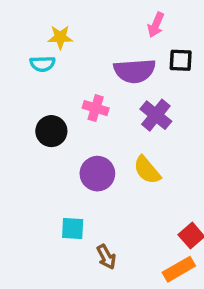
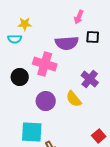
pink cross: (96, 108) -> (45, 64), size x1.6
purple cross: (156, 115) -> (90, 79), moved
cyan square: (73, 228) -> (32, 132), size x1.6

